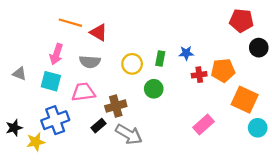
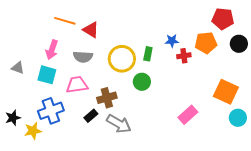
blue star: (186, 53) -> (172, 41), moved
yellow circle: (132, 64) -> (122, 59), size x1.4
orange pentagon: (223, 70) -> (206, 43), moved
red cross: (199, 75) -> (184, 56), moved

